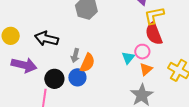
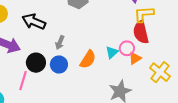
orange semicircle: (87, 63) -> (88, 59), moved
orange triangle: (146, 69) -> (135, 58), moved

